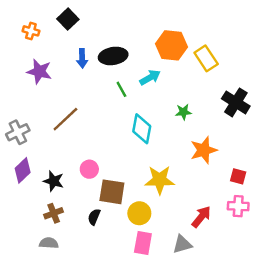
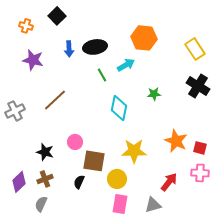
yellow rectangle: (206, 58) -> (195, 49), moved
orange star: (204, 150) -> (176, 141), moved, turned -30
purple diamond: (23, 170) -> (19, 182), moved
gray semicircle: (49, 243) -> (41, 204), turned -70

